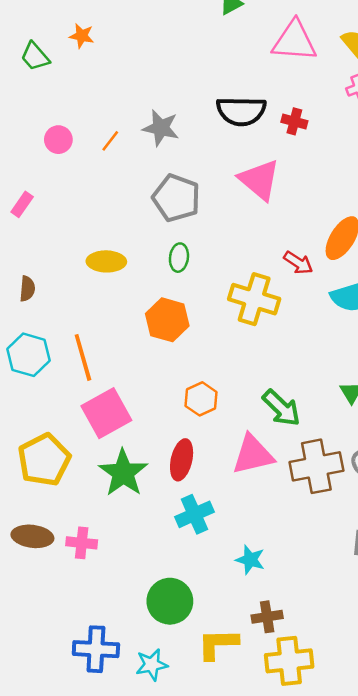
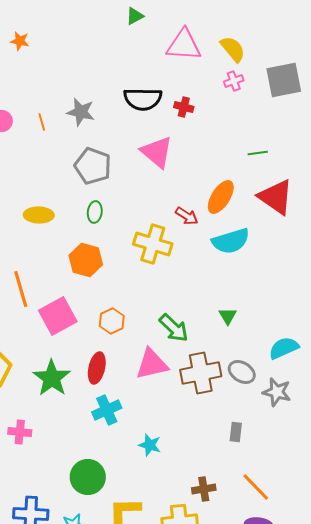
orange line: (110, 141) -> (42, 122), turned -54
pink square: (106, 413) -> (58, 316), moved
brown cross: (267, 617) -> (204, 489), moved

